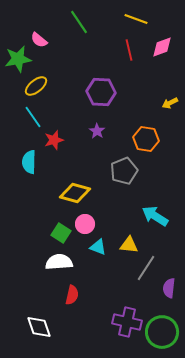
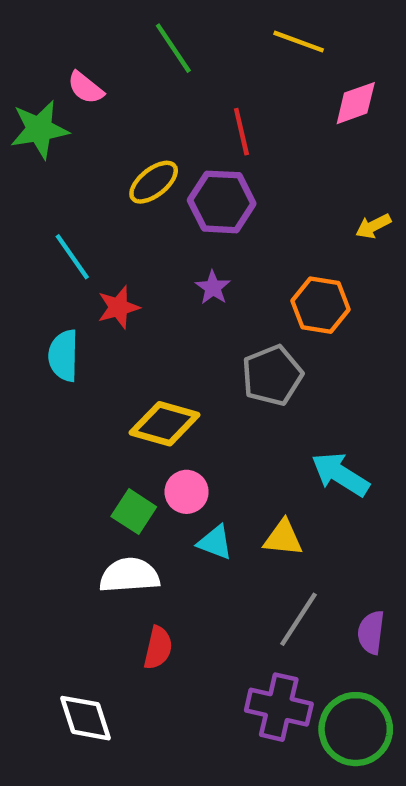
red line: (129, 50) -> (241, 132), moved
yellow ellipse: (36, 86) -> (154, 182), moved
gray line: (146, 268) -> (299, 619), moved

